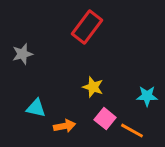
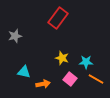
cyan star: (147, 96) -> (86, 62), moved
orange line: (132, 131) -> (96, 79), moved

